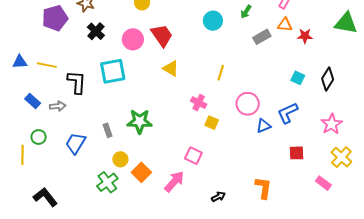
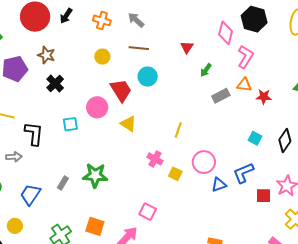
cyan circle: (213, 21) -> (148, 77), moved
pink circle: (133, 39) -> (97, 107), moved
cyan square: (113, 71) -> (70, 124), size x0.6
yellow square: (212, 123) -> (175, 174), moved
gray rectangle: (108, 130) -> (63, 183), turned 48
red square: (296, 153) -> (263, 196), moved
yellow circle: (120, 159) -> (15, 226), moved
orange square: (141, 172) -> (95, 226), turned -30

